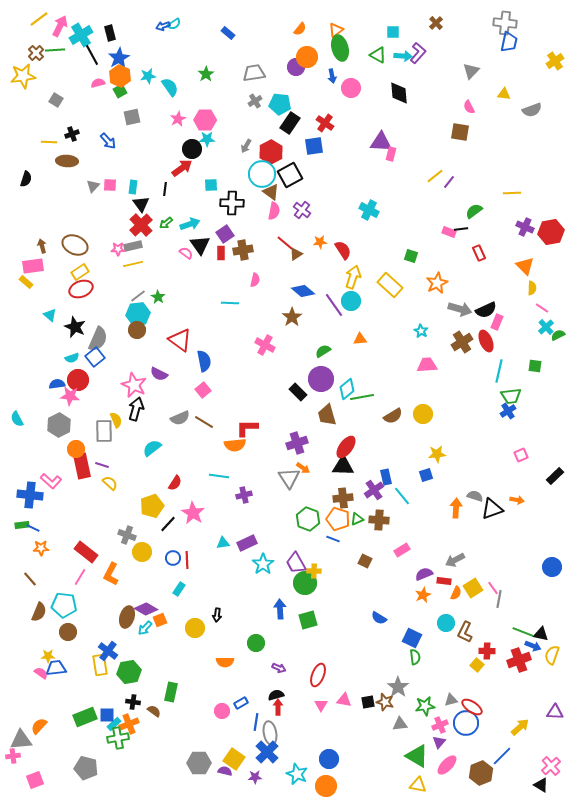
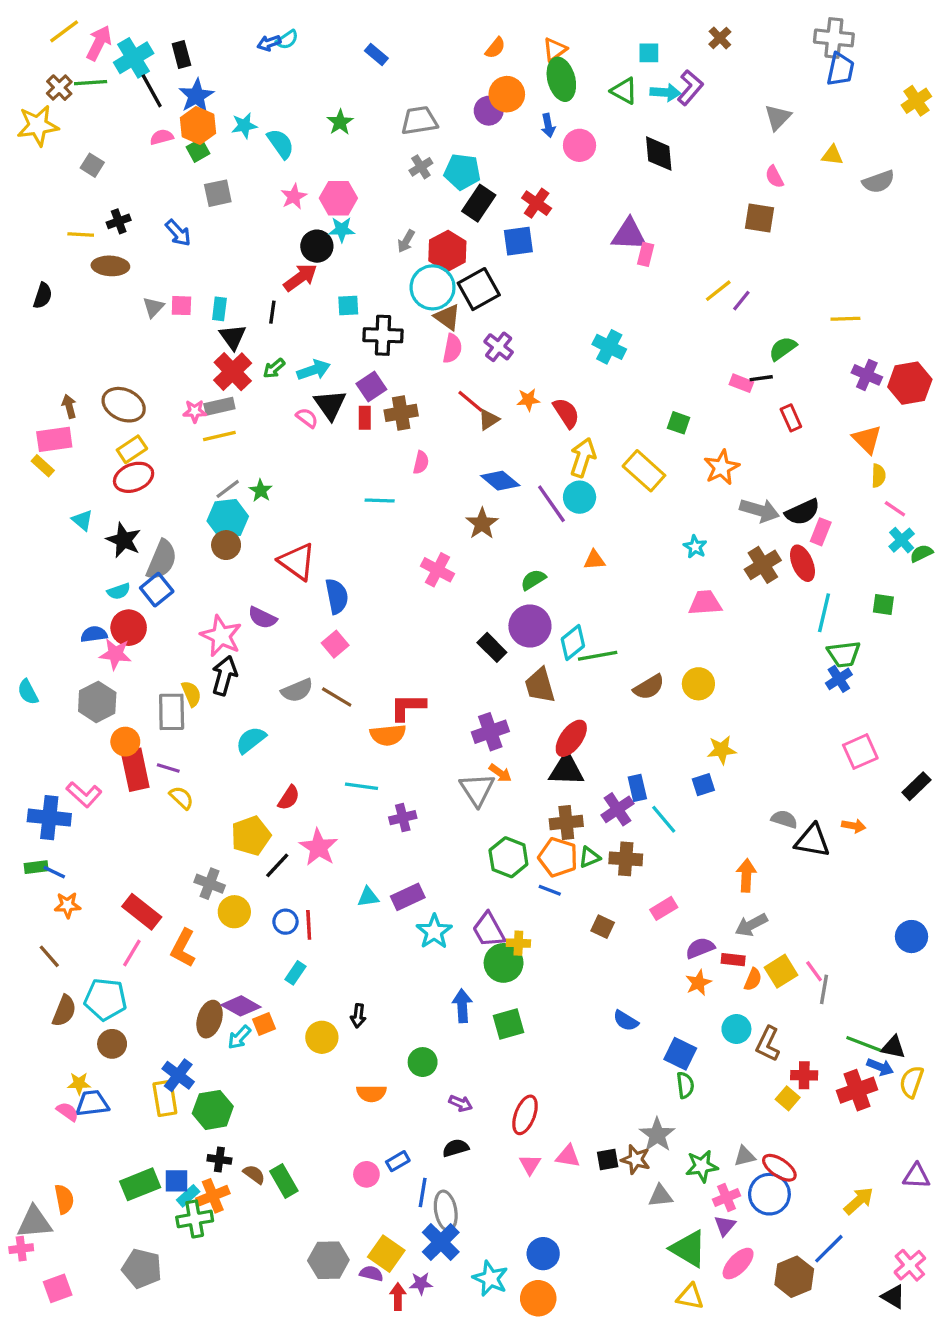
pink square: (521, 455) -> (860, 752), size x1.5
orange arrow: (456, 508) -> (746, 875), moved
black triangle: (492, 509) -> (812, 841), turned 30
green rectangle: (171, 692) -> (284, 1181), moved, turned -42
red arrow: (278, 707) -> (398, 1297), moved
orange semicircle: (39, 726) -> (64, 1199), turned 126

